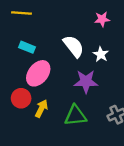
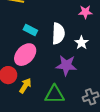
white semicircle: (74, 46) -> (58, 34), turned 35
cyan rectangle: (27, 47) -> (30, 30), moved

